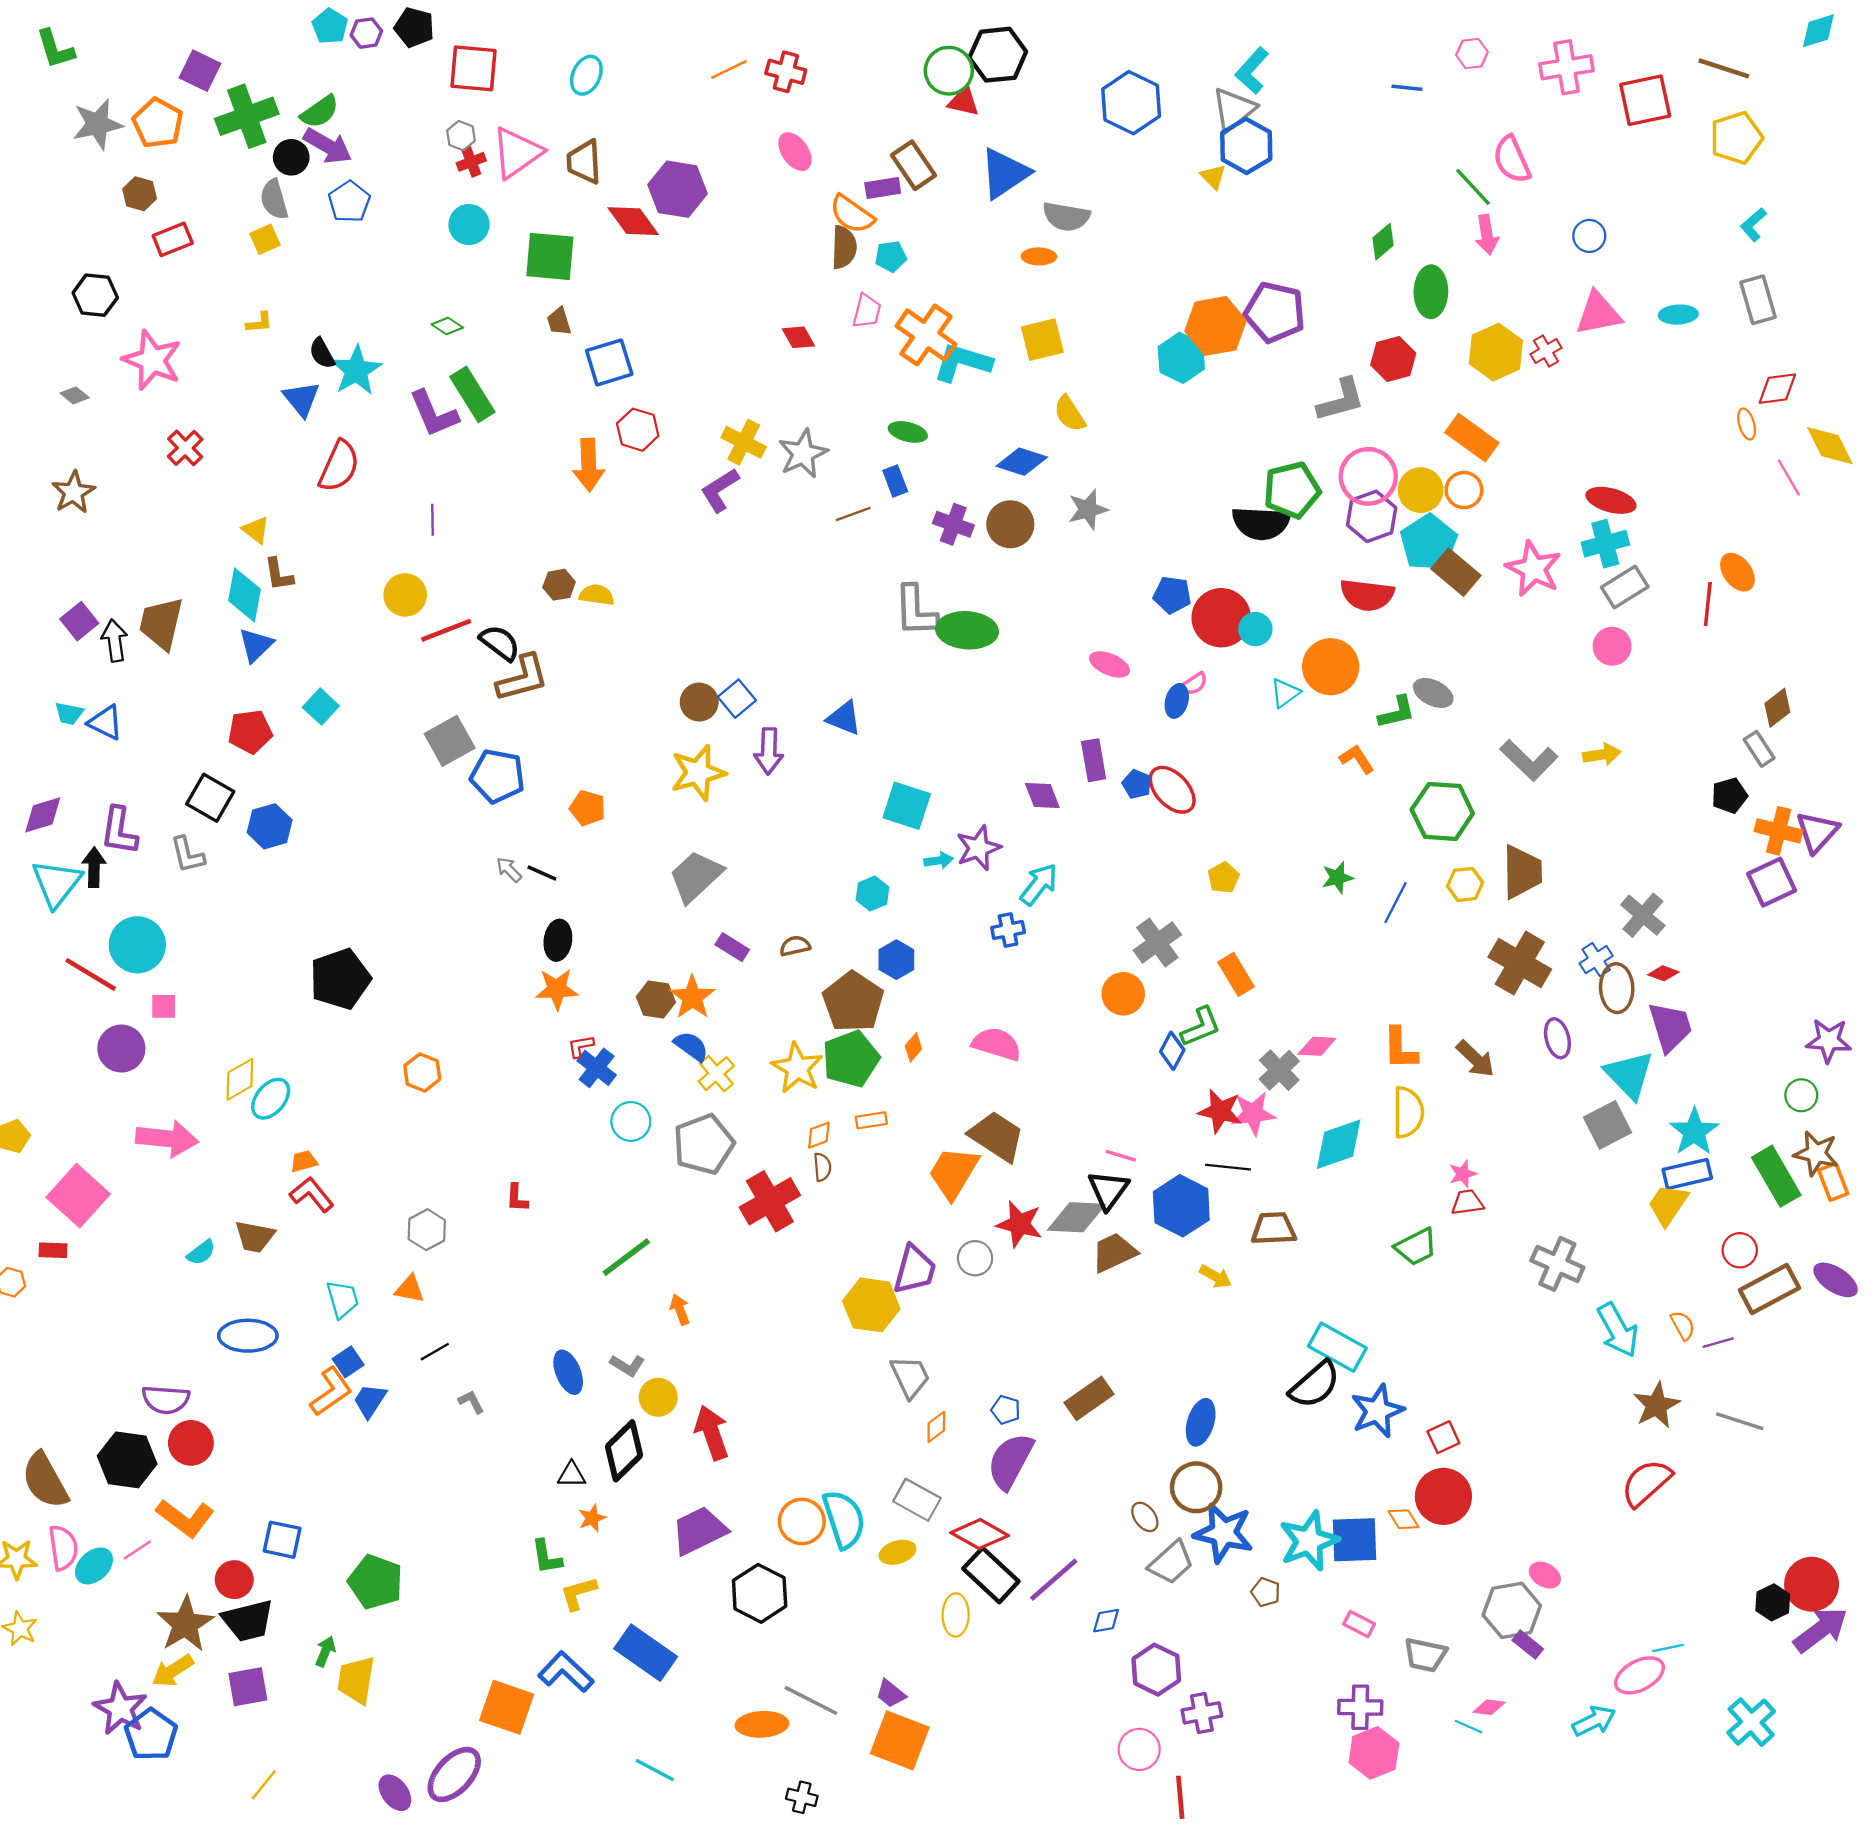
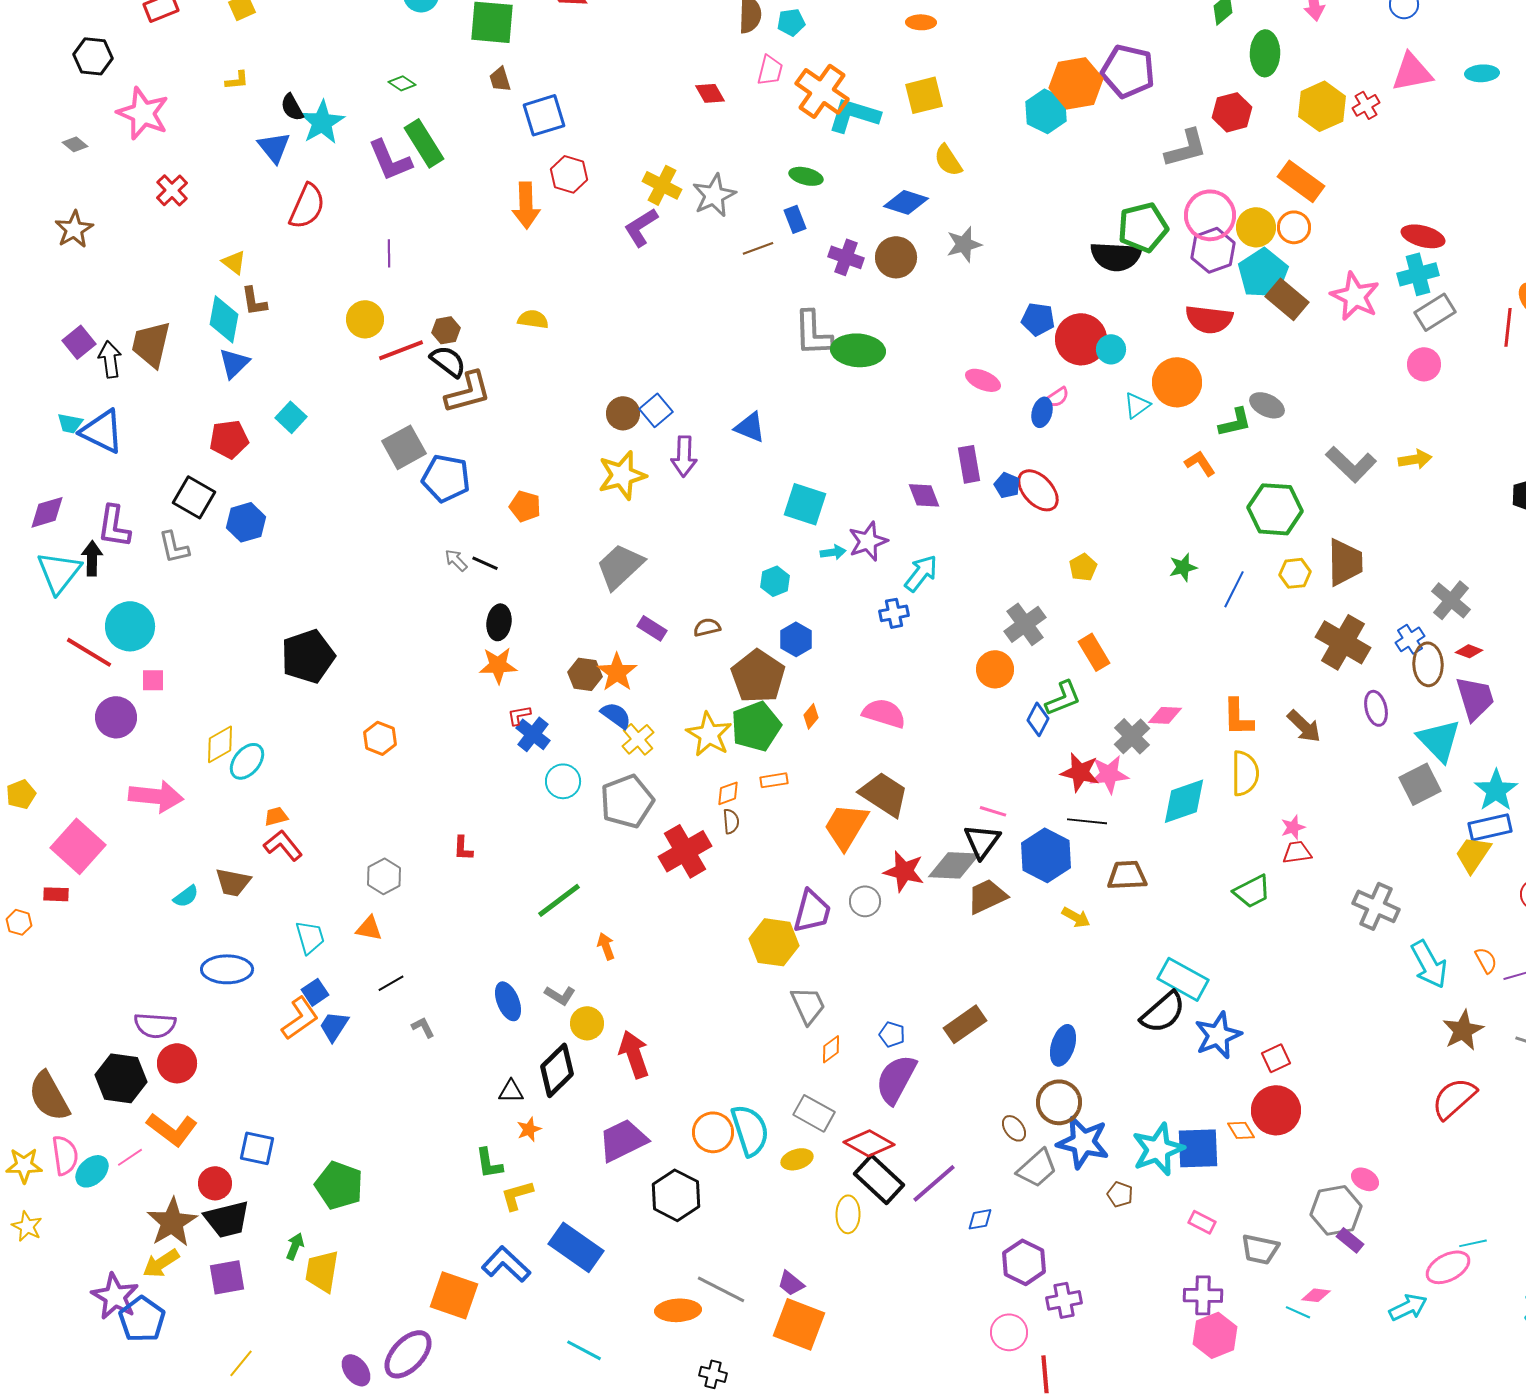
brown hexagon: (559, 585) -> (446, 330), moved
blue triangle: (105, 723) -> (102, 431), size x1.4

